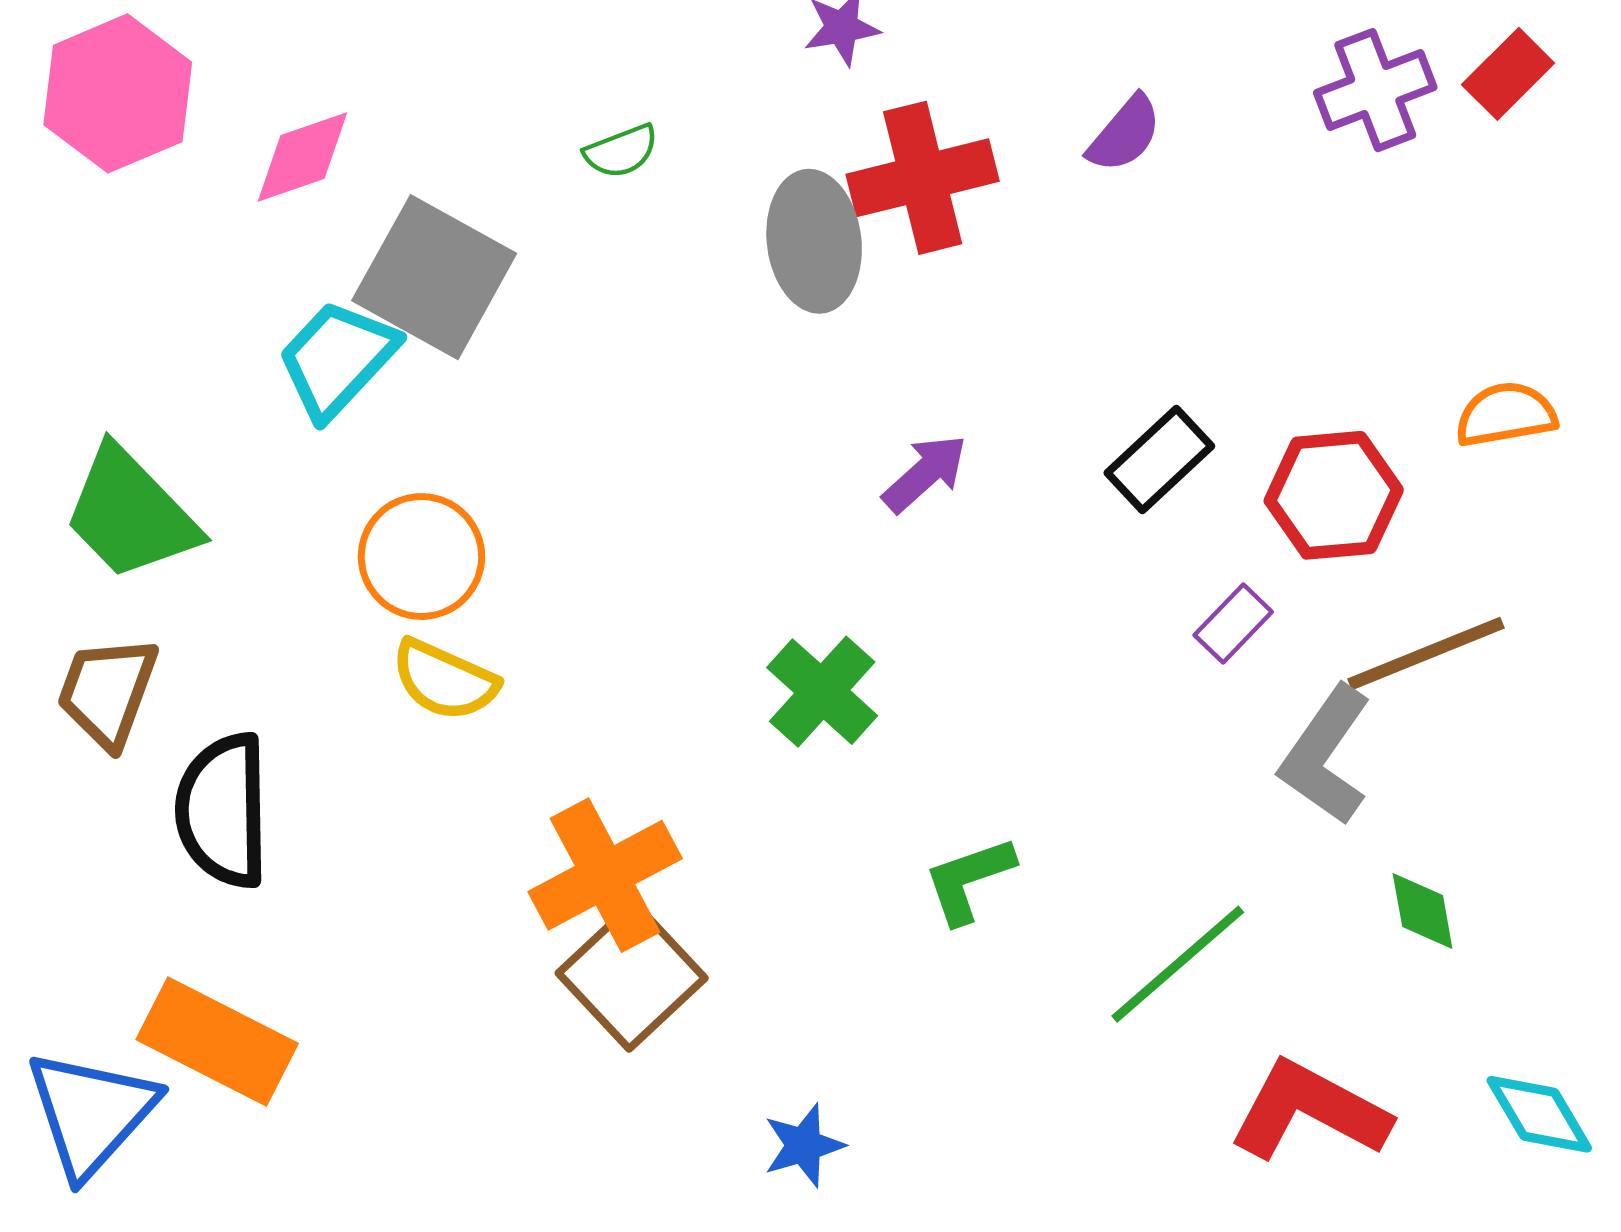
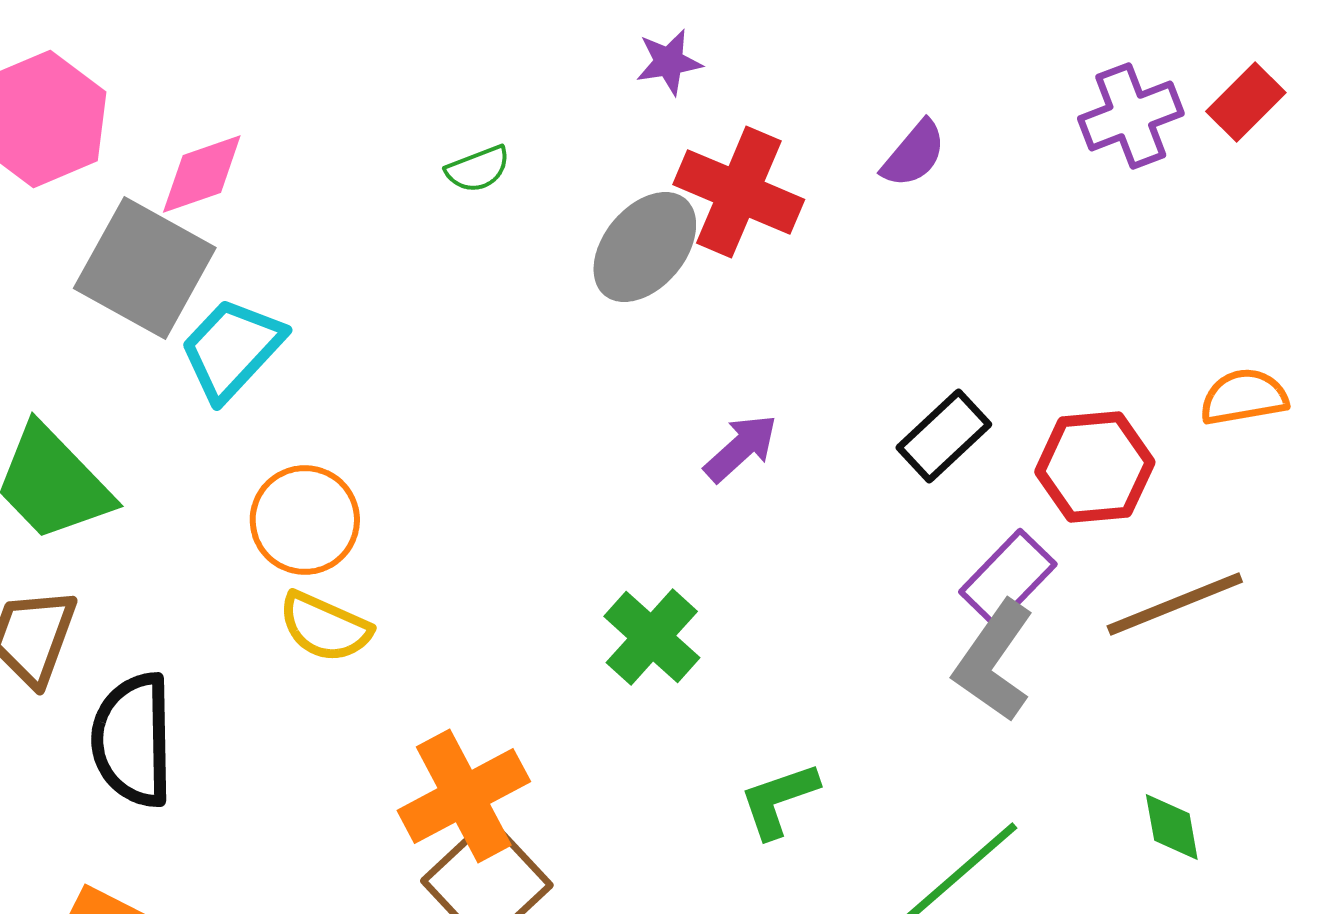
red cross: (923, 178) -> (739, 192), turned 37
gray ellipse: (814, 241) -> (645, 247), turned 47
gray square: (434, 277) -> (145, 268), moved
purple rectangle: (1233, 623) -> (1008, 578), size x1.4
gray L-shape: (1326, 755) -> (994, 661), moved

